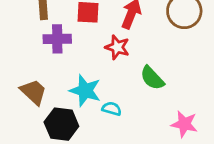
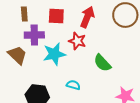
cyan star: (85, 91) -> (54, 54), moved, turned -30
brown trapezoid: (34, 92) -> (17, 55), moved

